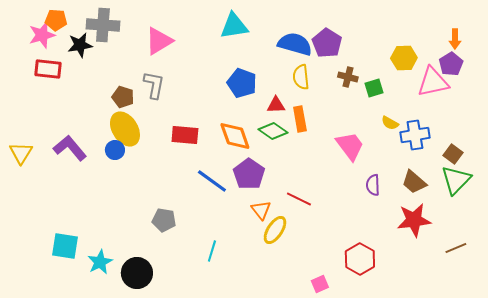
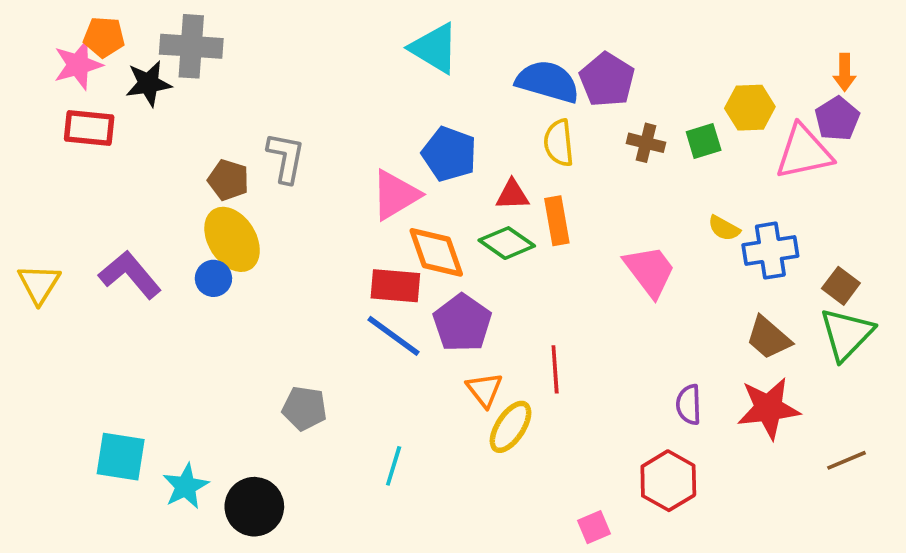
cyan triangle: (234, 26) -> (434, 48), turned 40
pink triangle: (159, 41) -> (395, 195), moved
green square: (374, 88) -> (704, 141), moved
red rectangle: (185, 135) -> (395, 286), moved
purple semicircle: (373, 185) -> (689, 405), moved
red line: (299, 199) -> (555, 369), turned 60

